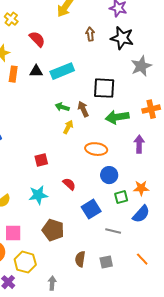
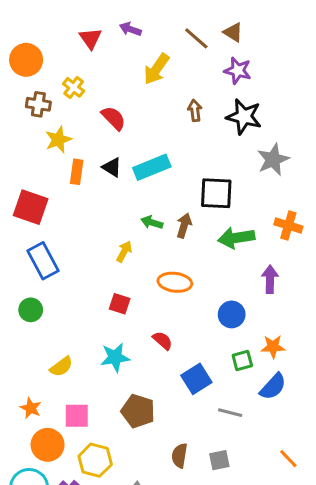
black triangle: (36, 71) -> (112, 167), turned 32
brown arrow: (83, 109) -> (184, 225), turned 42
orange cross: (151, 109) -> (288, 225), turned 30
yellow arrow: (68, 127) -> (124, 252), moved
orange ellipse: (96, 149) -> (175, 282), moved
red square: (41, 160) -> (120, 304), turned 32
blue circle: (109, 175) -> (232, 314), moved
orange line: (142, 259) -> (288, 459), moved

